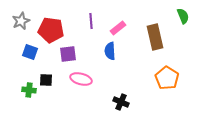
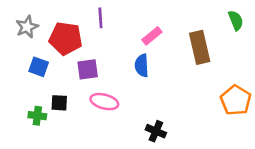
purple line: (91, 21) -> (100, 18), moved
orange pentagon: (167, 78) -> (236, 100), moved

